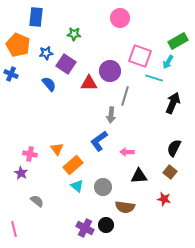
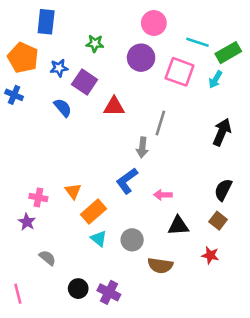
purple circle: (110, 71) -> (141, 58), moved
cyan line: (154, 78) -> (197, 42), moved
black circle: (106, 225) -> (78, 289), moved

